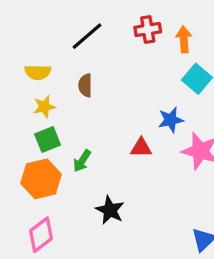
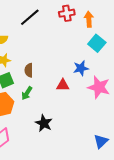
brown semicircle: (85, 85) -> (29, 70), moved

